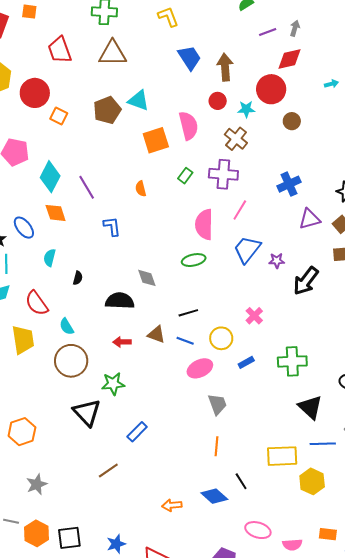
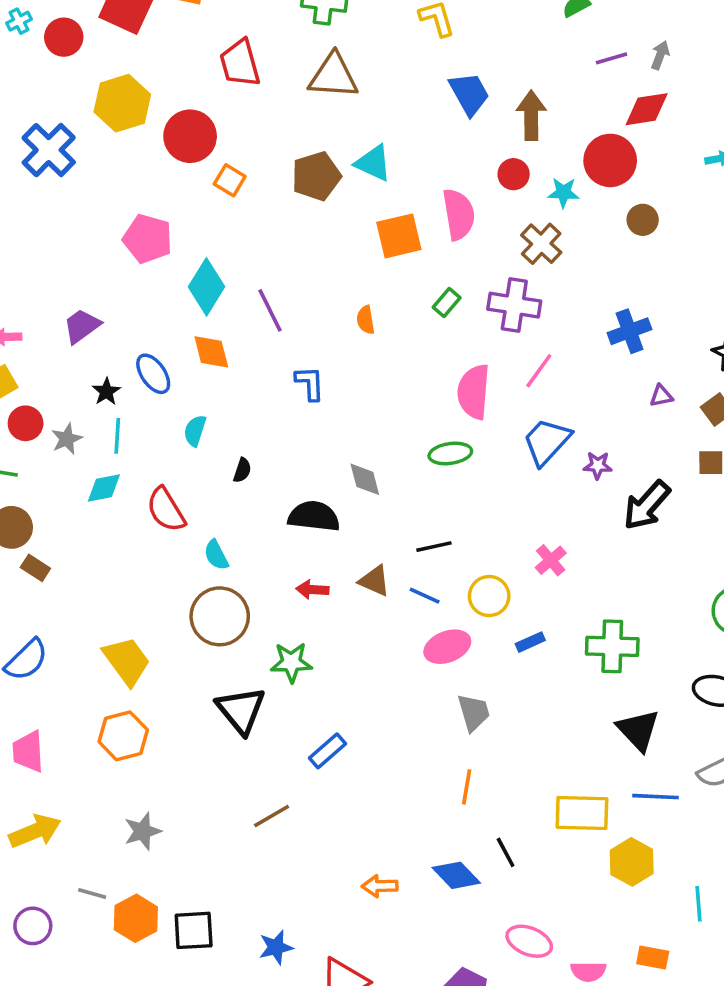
purple triangle: (310, 219) -> (661, 396), size x0.6
yellow trapezoid: (23, 340) -> (127, 661), moved, turned -32

